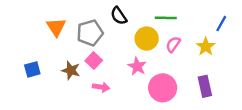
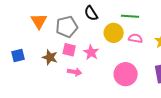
pink semicircle: (173, 44) -> (135, 38), turned 64
pink square: (94, 61) -> (69, 50), turned -32
pink star: (137, 66) -> (91, 52), moved

